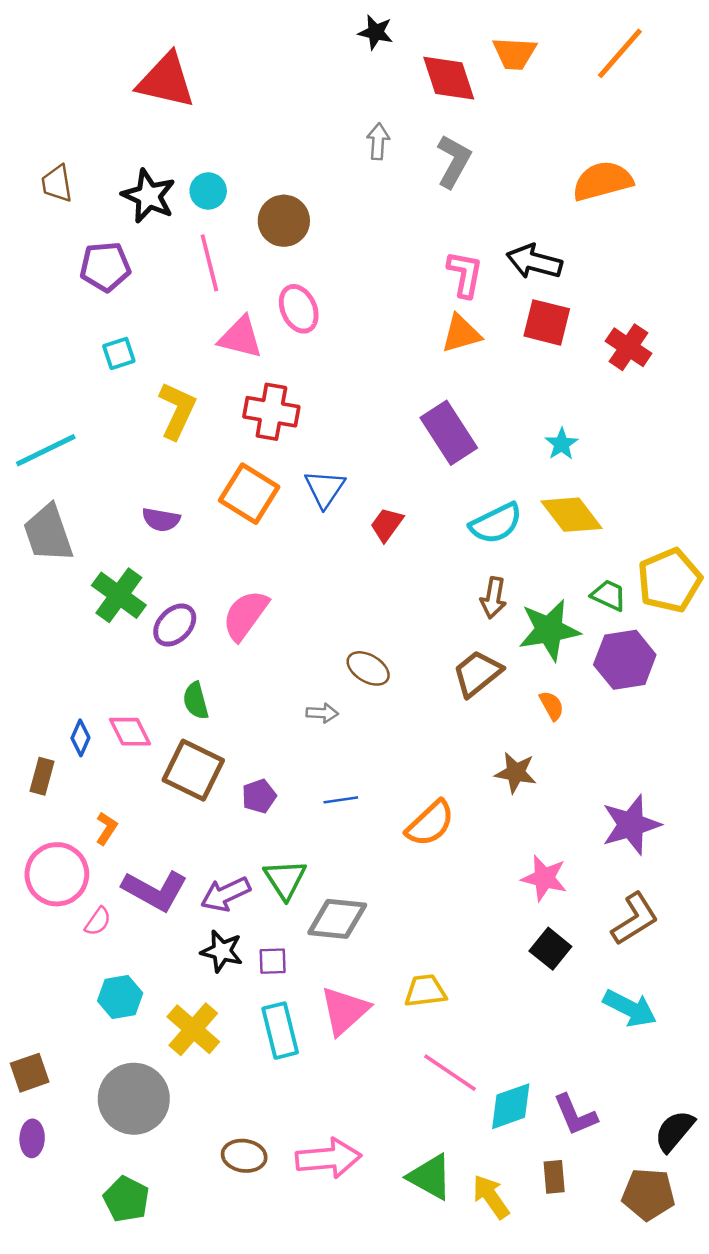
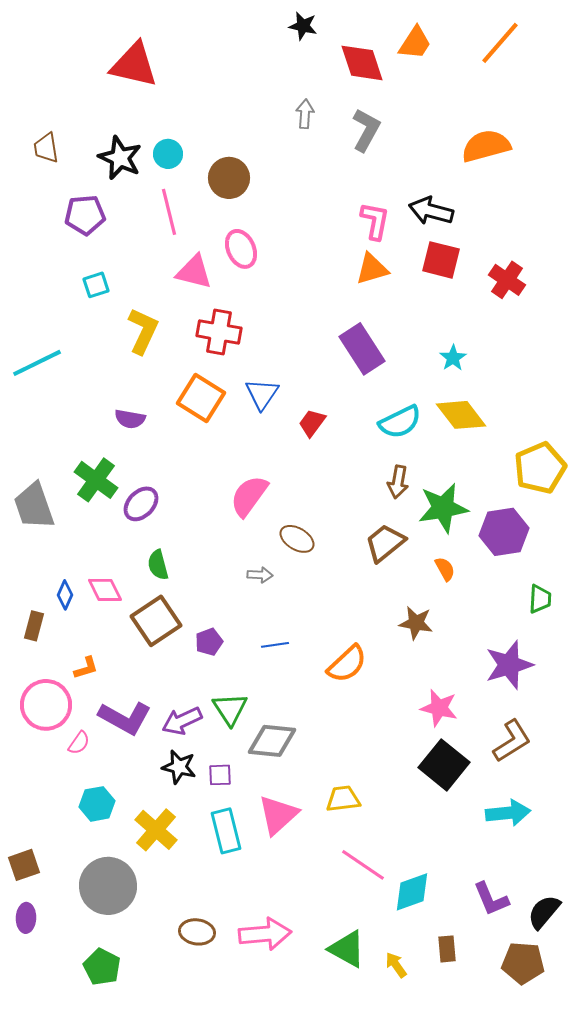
orange trapezoid: (514, 53) -> (415, 43), turned -60
gray trapezoid: (48, 533) -> (34, 506), moved
green trapezoid: (609, 595) -> (540, 599), moved, turned 68
pink semicircle: (245, 615) -> (249, 496), moved
brown square: (193, 770) -> (156, 621), turned 30
orange L-shape: (106, 828) -> (86, 668), turned 40
black square: (550, 949) -> (444, 765), size x1.5
cyan arrow: (630, 1008) -> (508, 813), turned -33
purple L-shape: (575, 1115) -> (491, 899), moved
yellow arrow: (491, 1197) -> (396, 965), size x0.7

